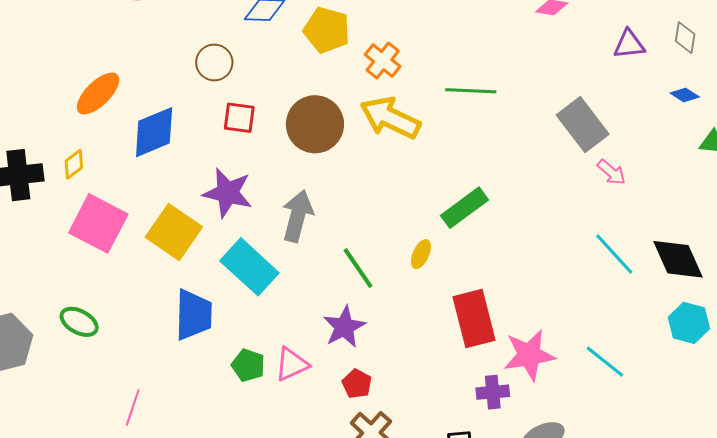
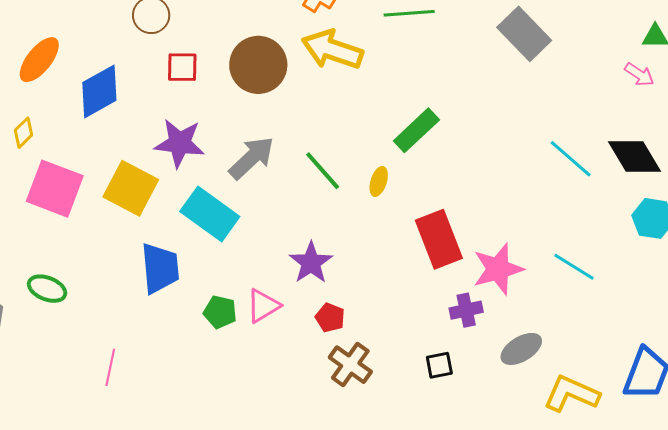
pink arrow: (611, 172) -> (639, 75), moved
gray arrow: (297, 216) -> (252, 158), turned 39
green line: (358, 268) -> (323, 171), moved

